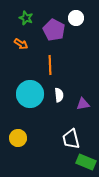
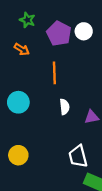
white circle: (76, 18) -> (84, 31), moved
cyan circle: (30, 94) -> (18, 102), moved, size x0.7

